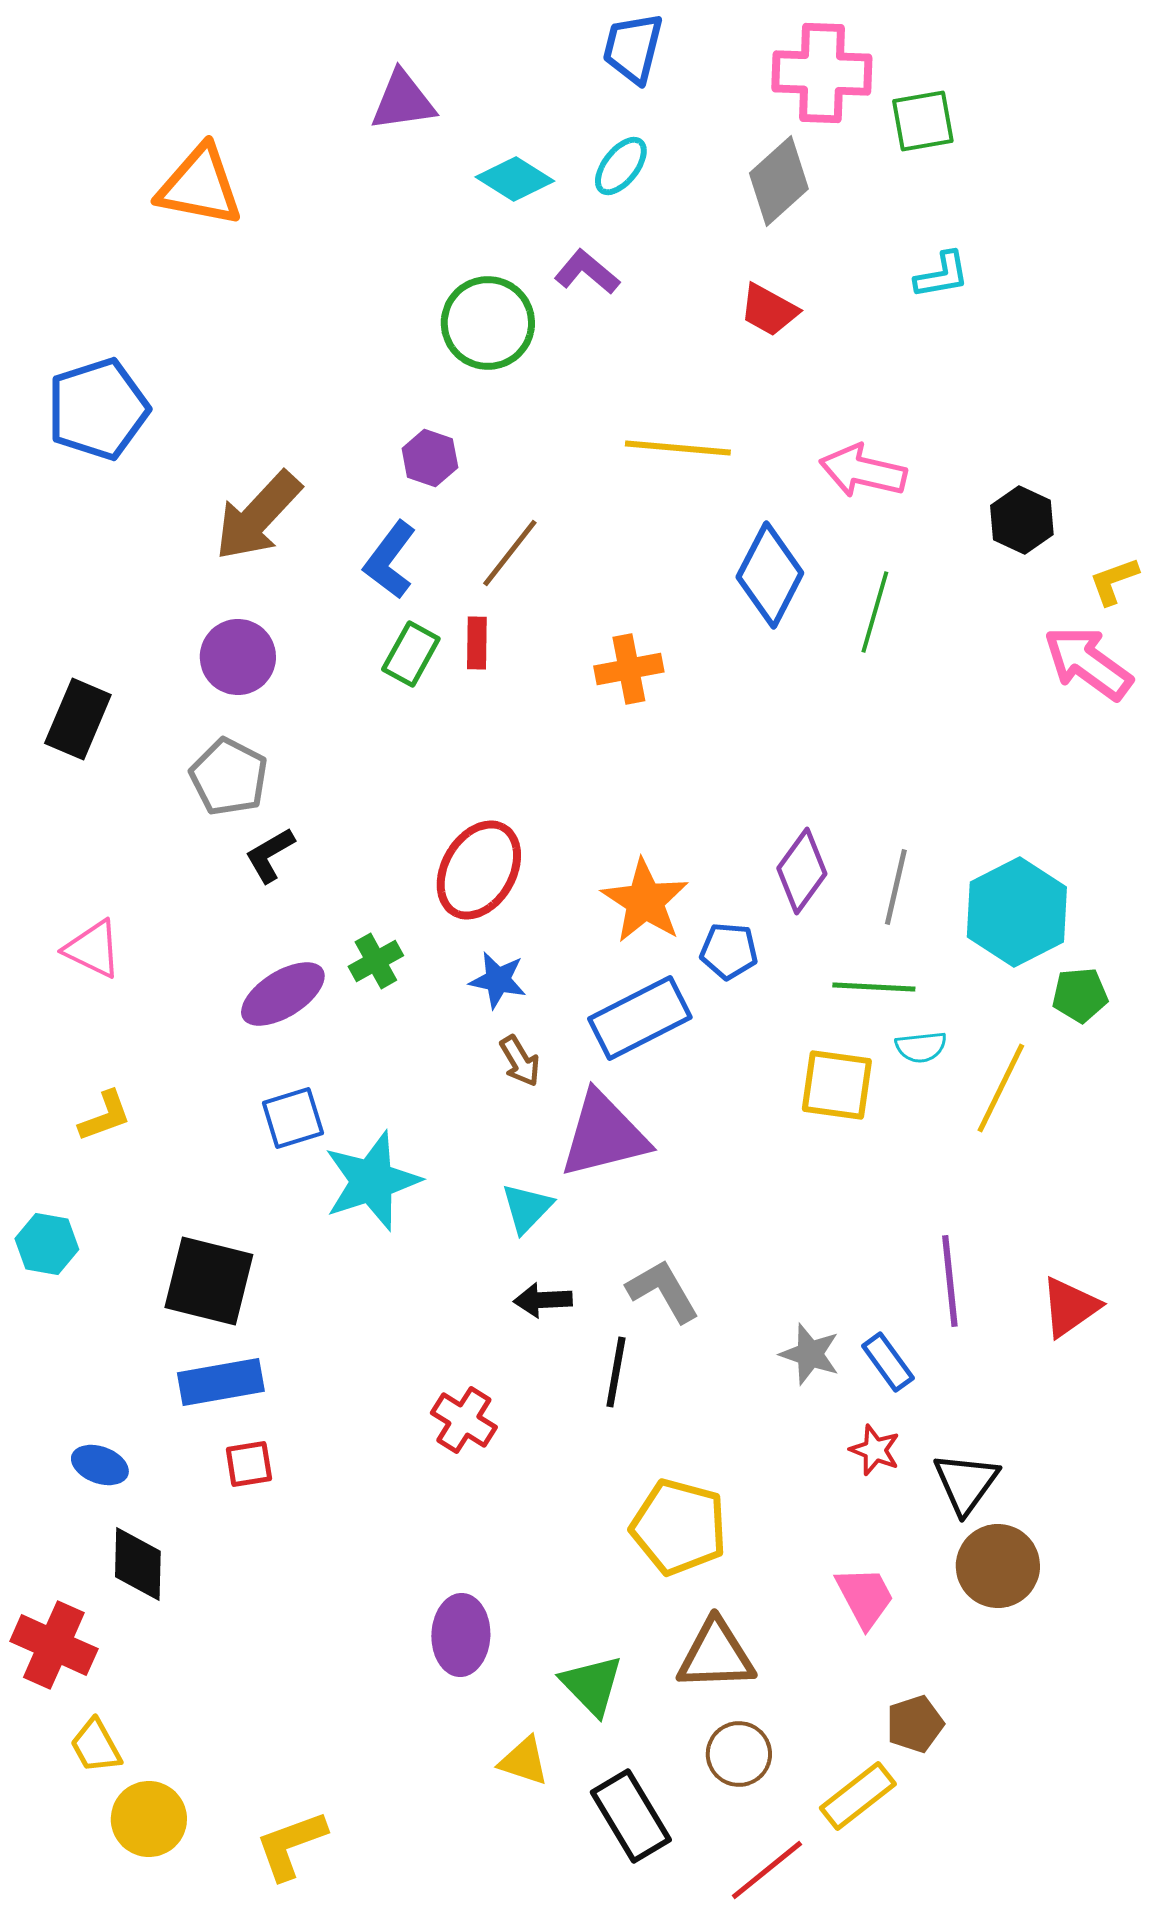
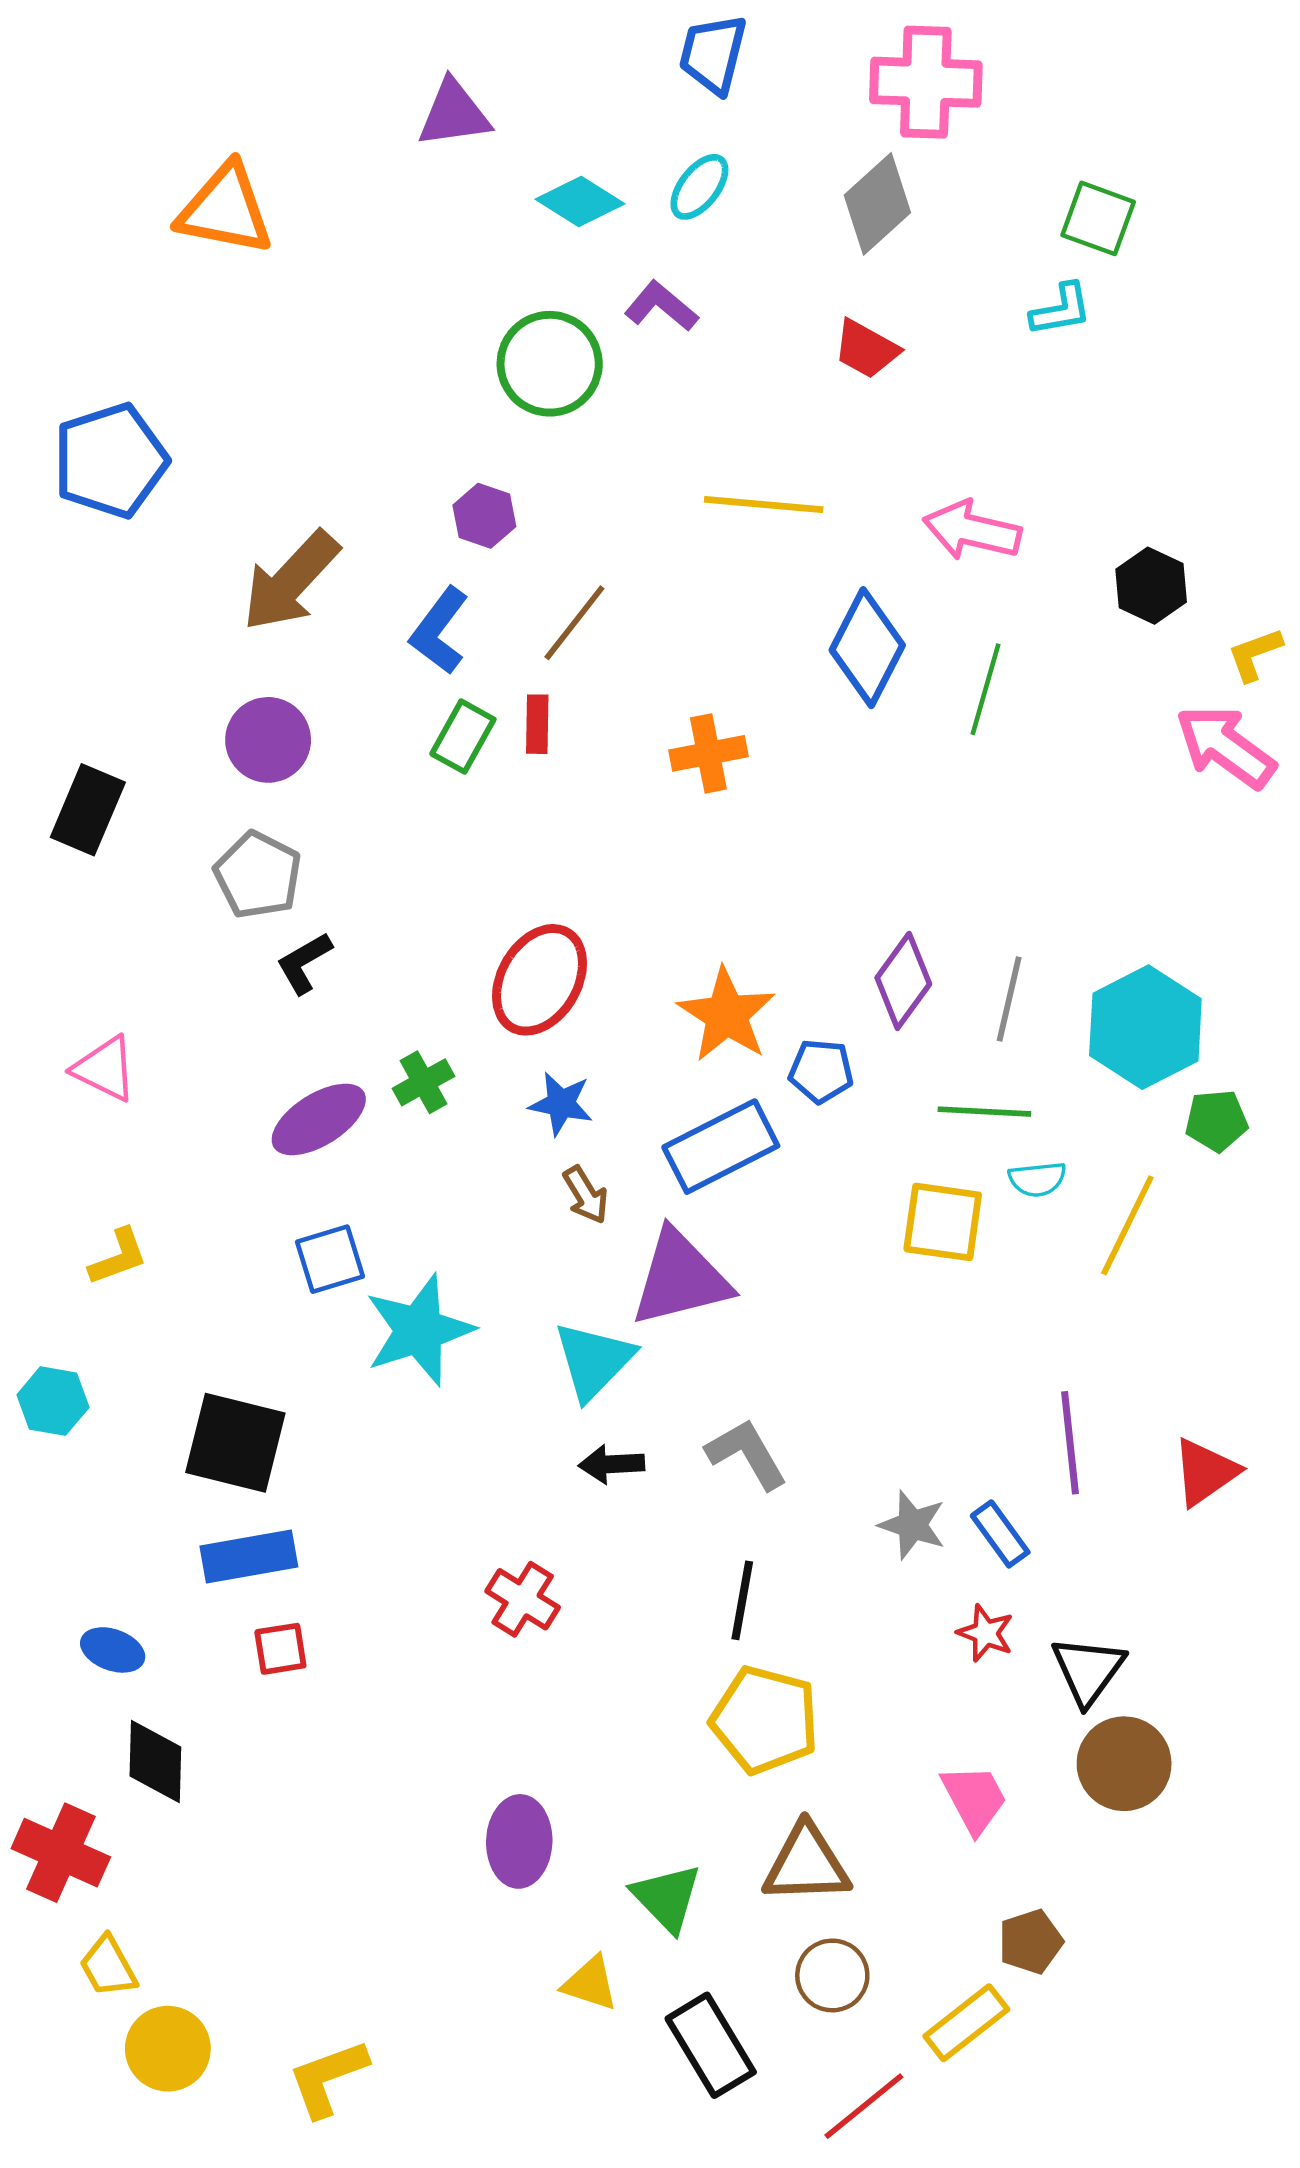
green square: (923, 121) -> (1098, 218), moved, turned 30
cyan triangle: (527, 1208) -> (594, 1361), size x1.4
black line: (616, 1372) -> (742, 1600), moved

